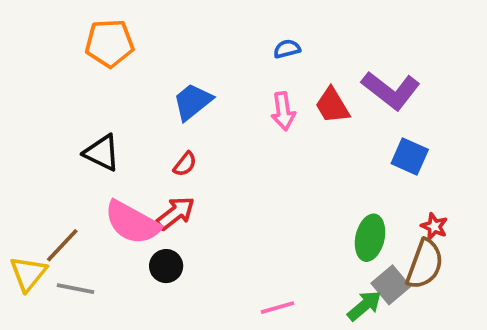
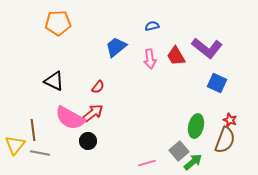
blue trapezoid: (193, 102) -> (116, 47), moved
brown line: (62, 245) -> (33, 130), turned -50
gray square: (391, 285) -> (179, 151), moved

